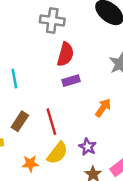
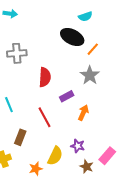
gray cross: (52, 20) -> (17, 53), moved
purple rectangle: (71, 81) -> (67, 96), moved
red line: (51, 122) -> (44, 117), moved

